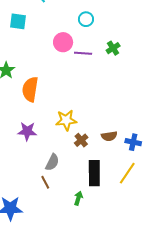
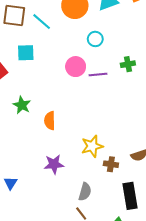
green cross: (113, 48) -> (128, 64), turned 32
orange semicircle: (30, 89) -> (50, 121), size x0.7
brown cross: (81, 140) -> (111, 164), turned -32

